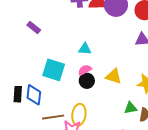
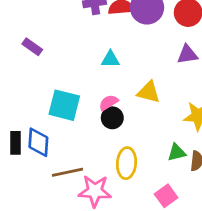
cyan triangle: (85, 49) -> (110, 59), moved
yellow triangle: (114, 76) -> (149, 92), moved
yellow ellipse: (79, 115) -> (126, 163), moved

